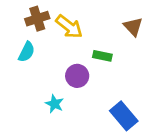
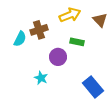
brown cross: (37, 19) -> (39, 30), moved
yellow arrow: (69, 27) -> (70, 15), moved, turned -60

